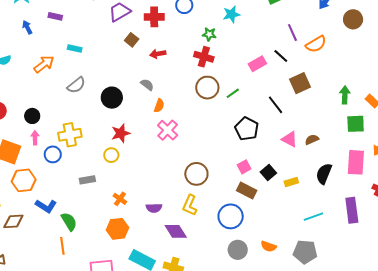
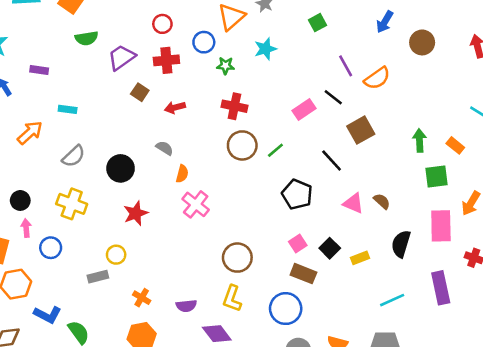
green star: (209, 34) -> (226, 66), moved
yellow cross: (70, 135) -> (72, 204), moved, turned 35
brown semicircle: (312, 140) -> (382, 201), turned 72
yellow circle: (111, 155) -> (116, 255), moved

